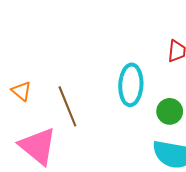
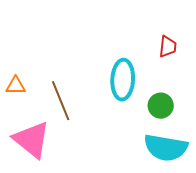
orange triangle: (21, 91) -> (16, 86), turned -40

